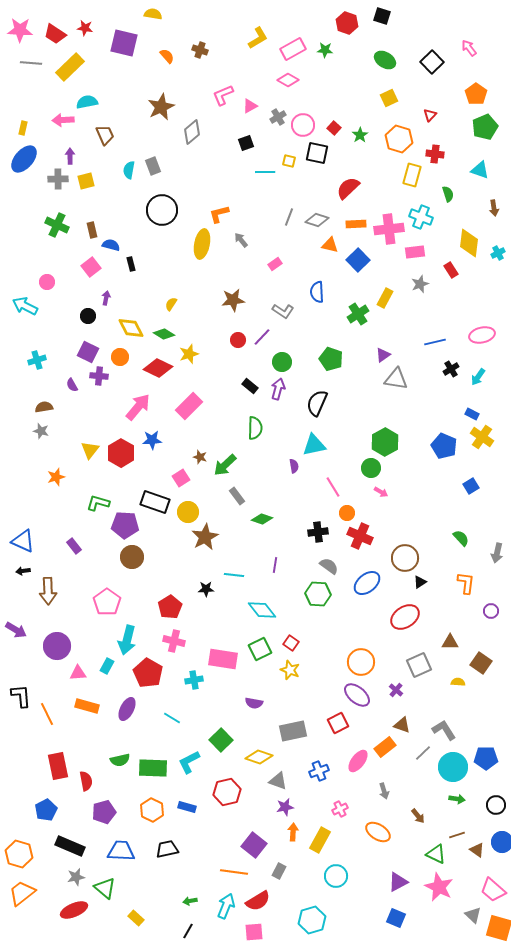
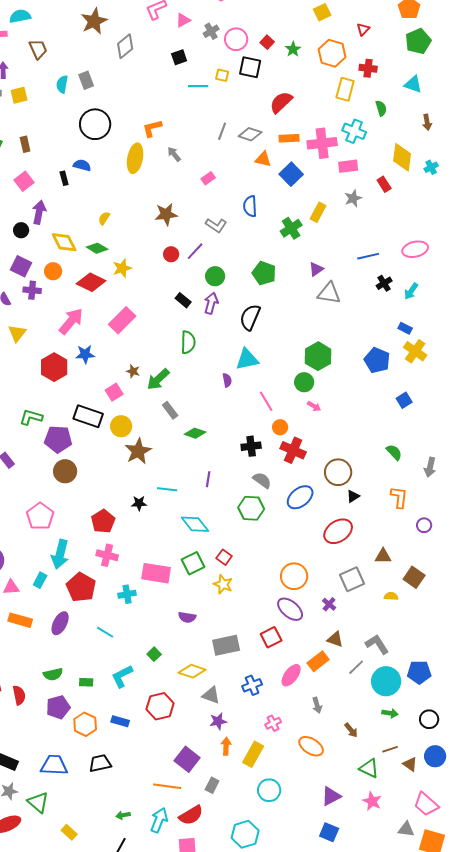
blue semicircle: (111, 245) -> (82, 165), moved
purple arrow: (106, 298) -> (39, 212), size x1.6
yellow triangle: (90, 450) -> (17, 333), moved
green square: (221, 740) -> (154, 654), size x0.6
green rectangle: (153, 768) -> (86, 682), size x0.5
purple pentagon: (104, 812) -> (58, 707), moved
pink star: (439, 887) -> (372, 801), size x0.7
gray triangle: (473, 915) -> (406, 829), turned -36

